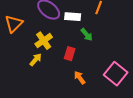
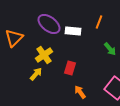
green arrow: (87, 35) -> (110, 49), moved

